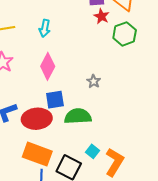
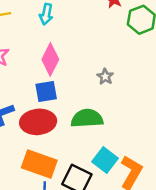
blue square: (55, 100) -> (46, 92), moved
cyan square: (93, 151) -> (105, 160), size x1.5

